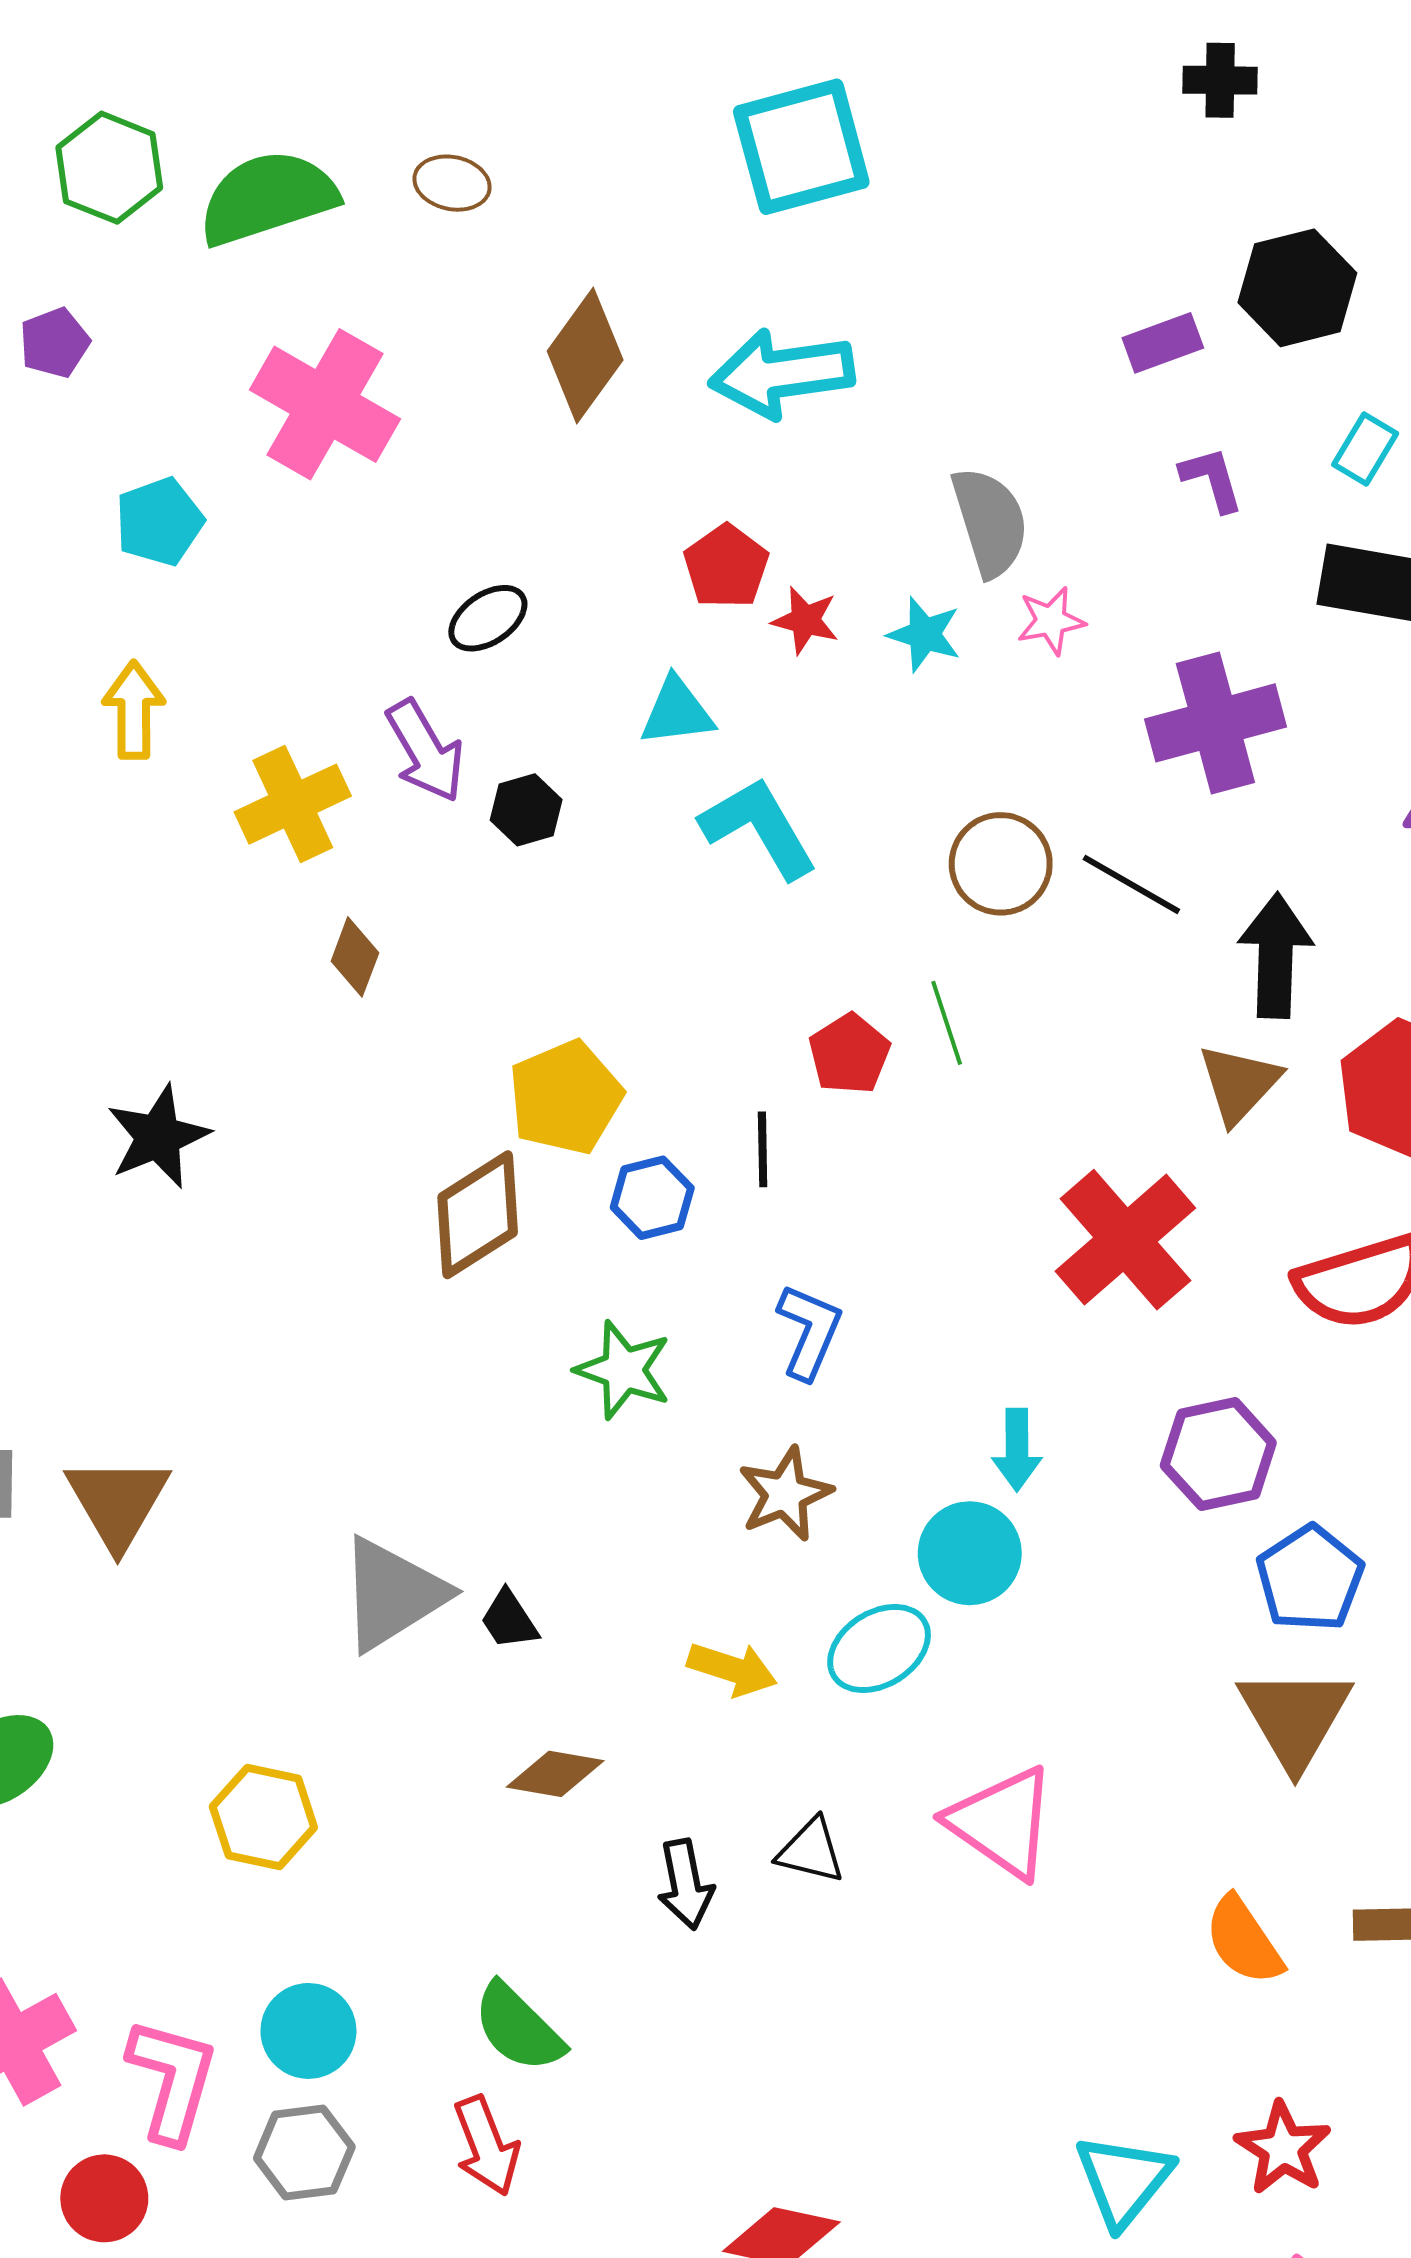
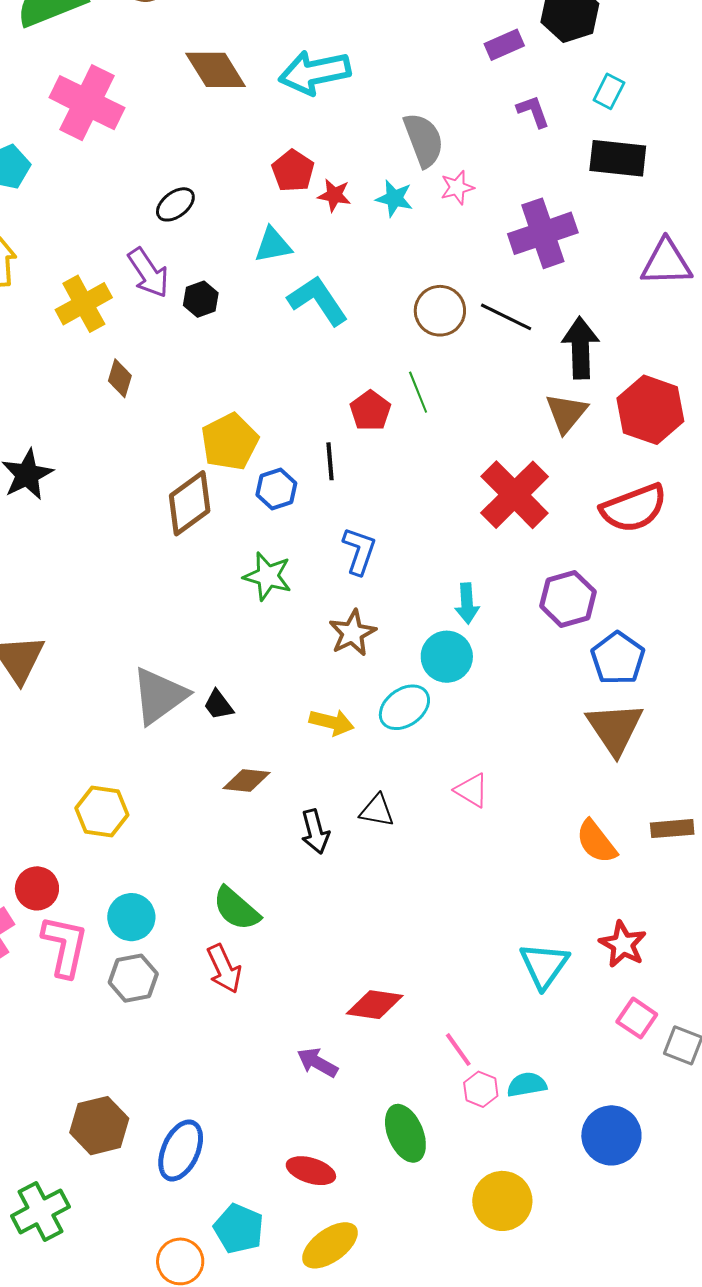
brown diamond: (585, 356) -> (216, 70), turned -64
pink triangle: (1002, 1822) -> (472, 790), size x0.6
red circle: (104, 2198) -> (37, 888), moved

